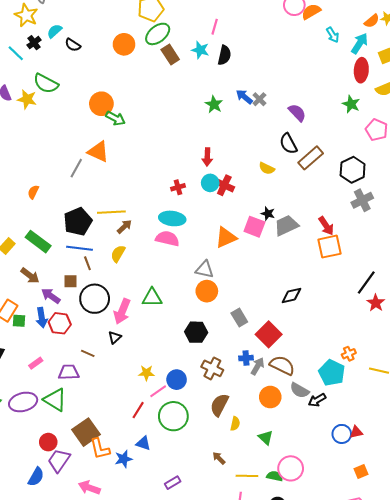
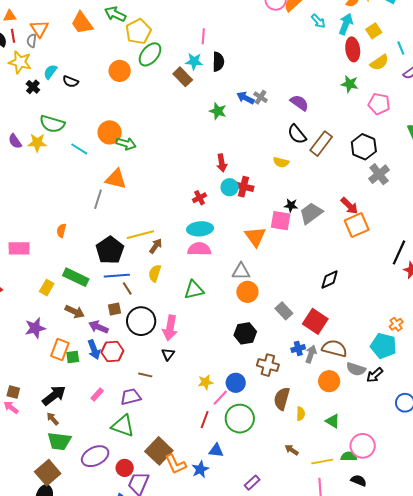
cyan line: (16, 53) -> (79, 149), moved
brown rectangle: (170, 54) -> (183, 77), moved
orange triangle: (226, 238) -> (255, 237), turned -30
green triangle: (152, 298) -> (194, 290), moved
purple ellipse: (23, 402) -> (95, 456), moved

